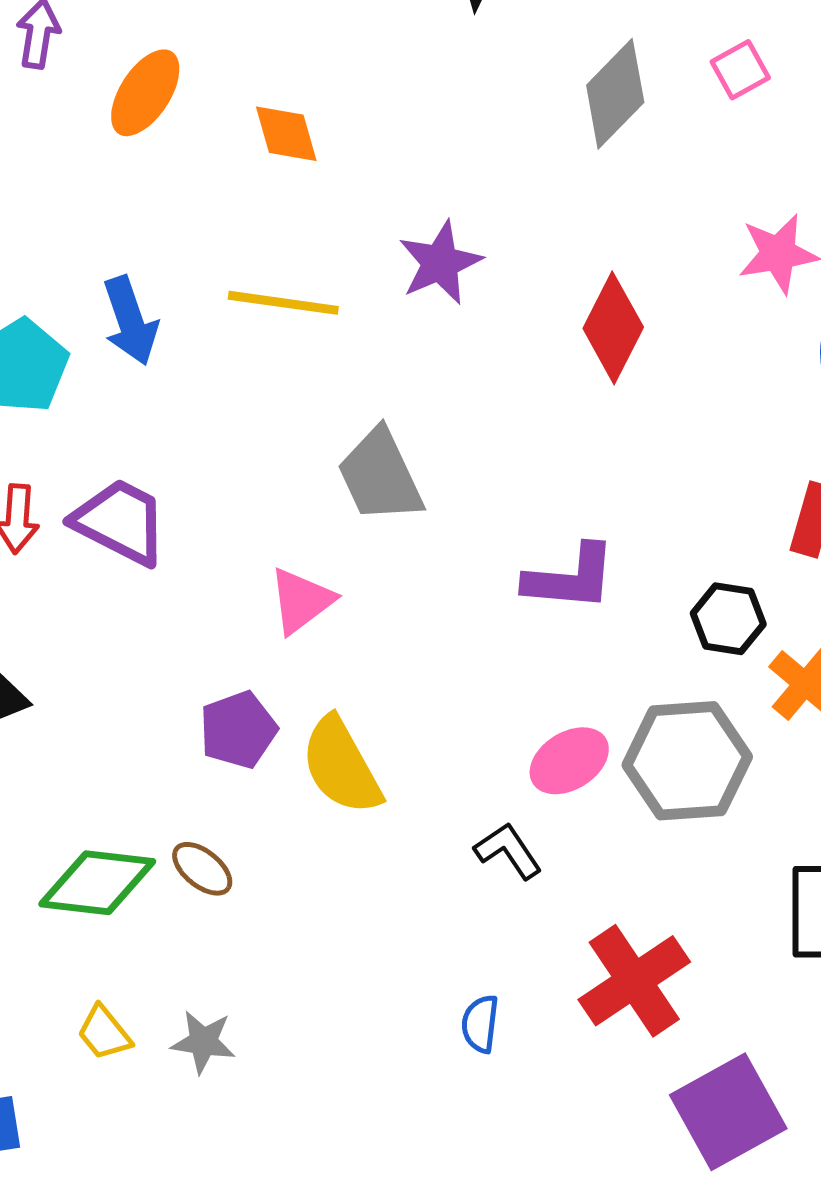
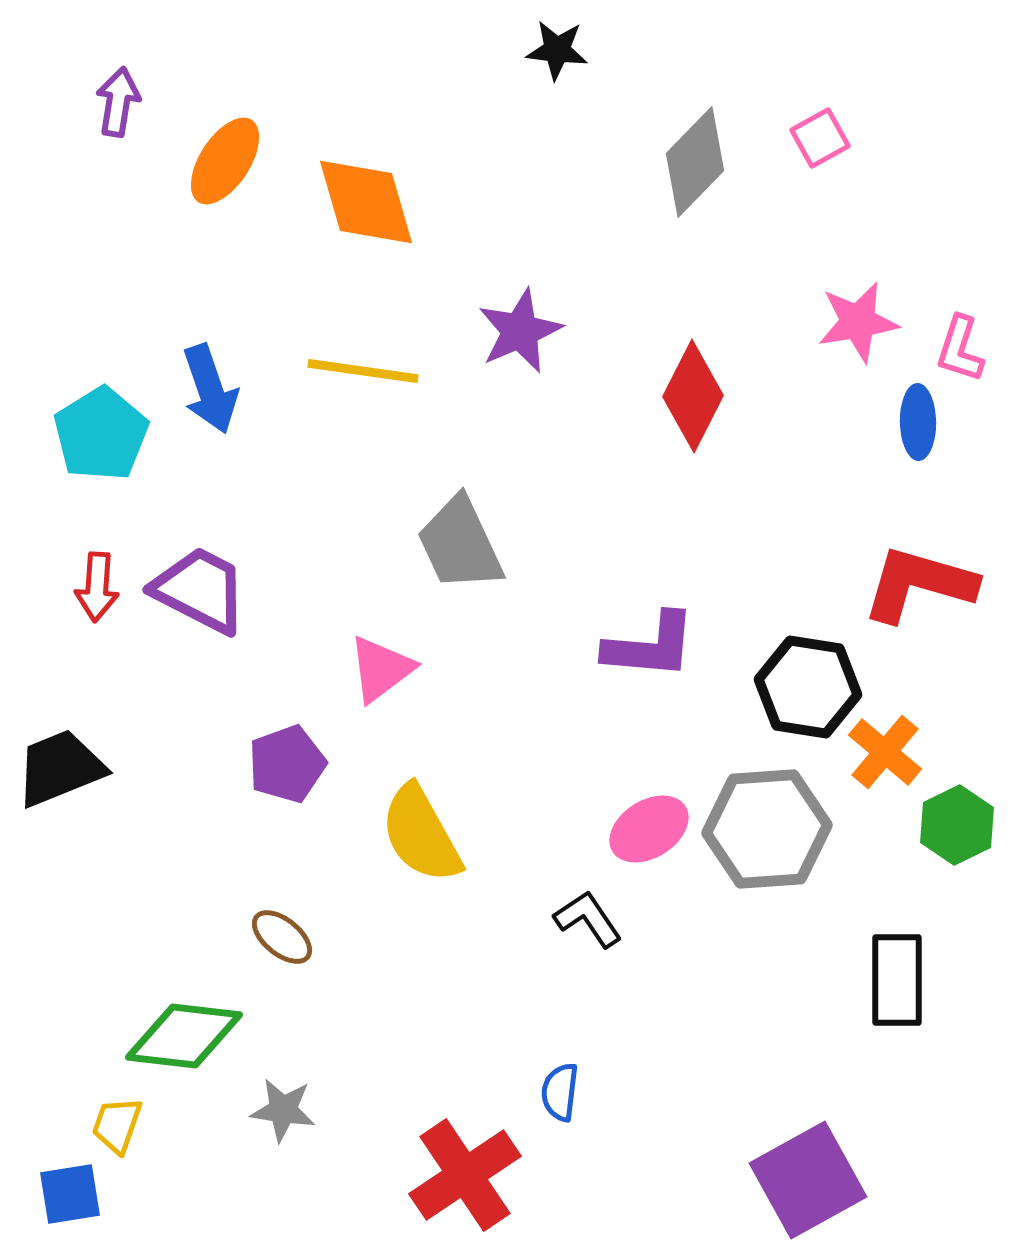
orange diamond: (286, 134) -> (366, 202), size x1.5
black hexagon: (728, 619) -> (808, 687), size x1.4
purple pentagon: (238, 730) -> (287, 764), moved
green diamond: (97, 883) -> (184, 1036), moved
red cross: (634, 981) -> (465, 1175), moved
yellow trapezoid: (104, 1033) -> (117, 1125), moved, turned 58

